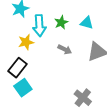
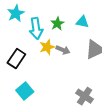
yellow star: (26, 42) -> (47, 47), moved
black rectangle: (17, 68) -> (16, 58), moved

